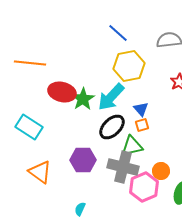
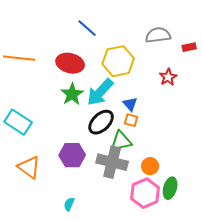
blue line: (118, 33) -> (87, 28), moved
red ellipse: (62, 92) -> (70, 63), moved
orange square: (142, 125) -> (131, 120), turned 32
pink hexagon: (144, 187) -> (145, 193), moved

